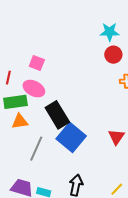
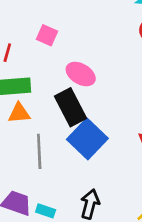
pink ellipse: (34, 89) -> (81, 74), moved
gray line: (36, 149) -> (39, 151), turned -30

